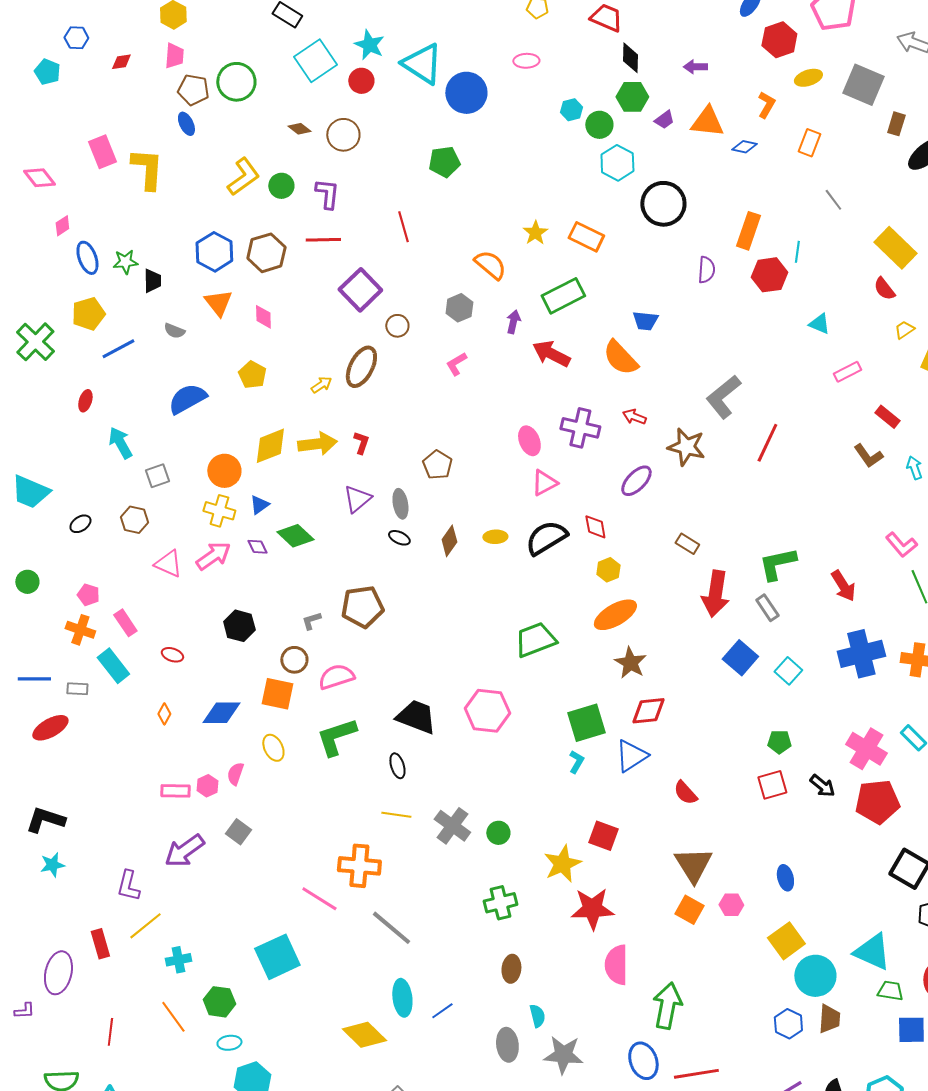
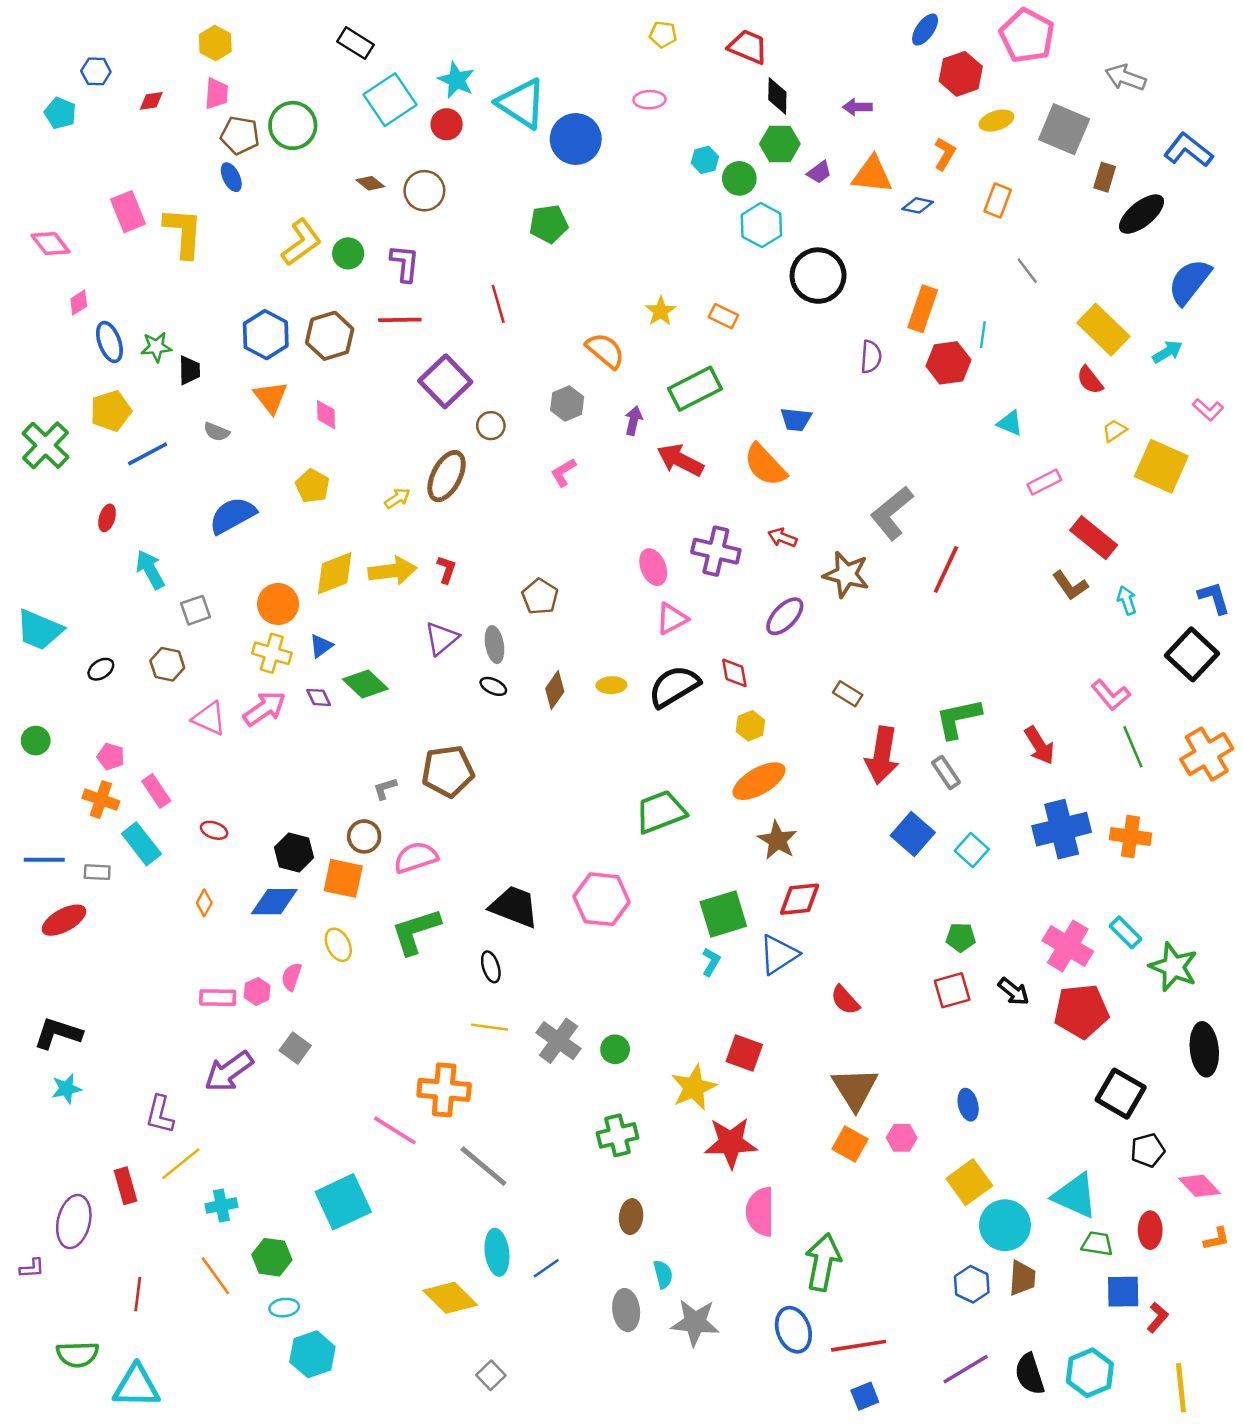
orange rectangle: (586, 237) -> (723, 316), size x0.7
red rectangle: (887, 417) -> (1094, 538), size x1.5
black hexagon: (239, 626) -> (294, 852), moved

